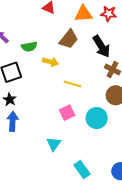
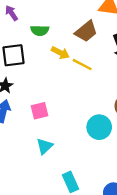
yellow line: (73, 84) -> (82, 65), moved
pink square: (67, 113) -> (39, 111), moved

